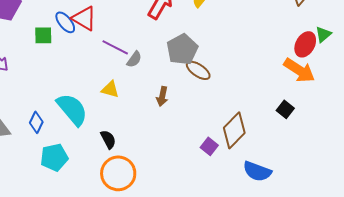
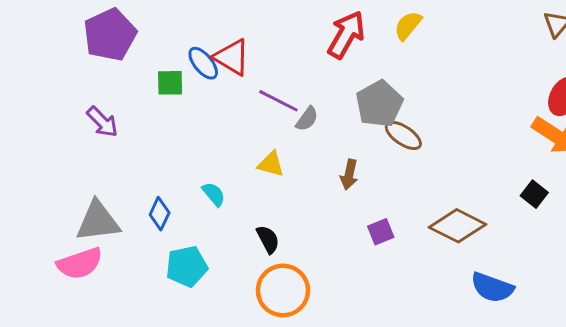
cyan semicircle: (72, 109) -> (214, 194), size x0.5
brown diamond: (234, 130) -> (458, 226), turned 72
purple square: (209, 146) -> (381, 232), moved, turned 30

